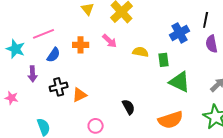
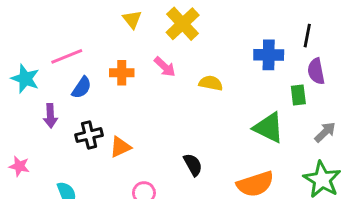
blue cross: (180, 33) -> (269, 55), turned 30
green rectangle: (164, 60) -> (298, 95), moved
pink star: (12, 98) -> (19, 166), moved

